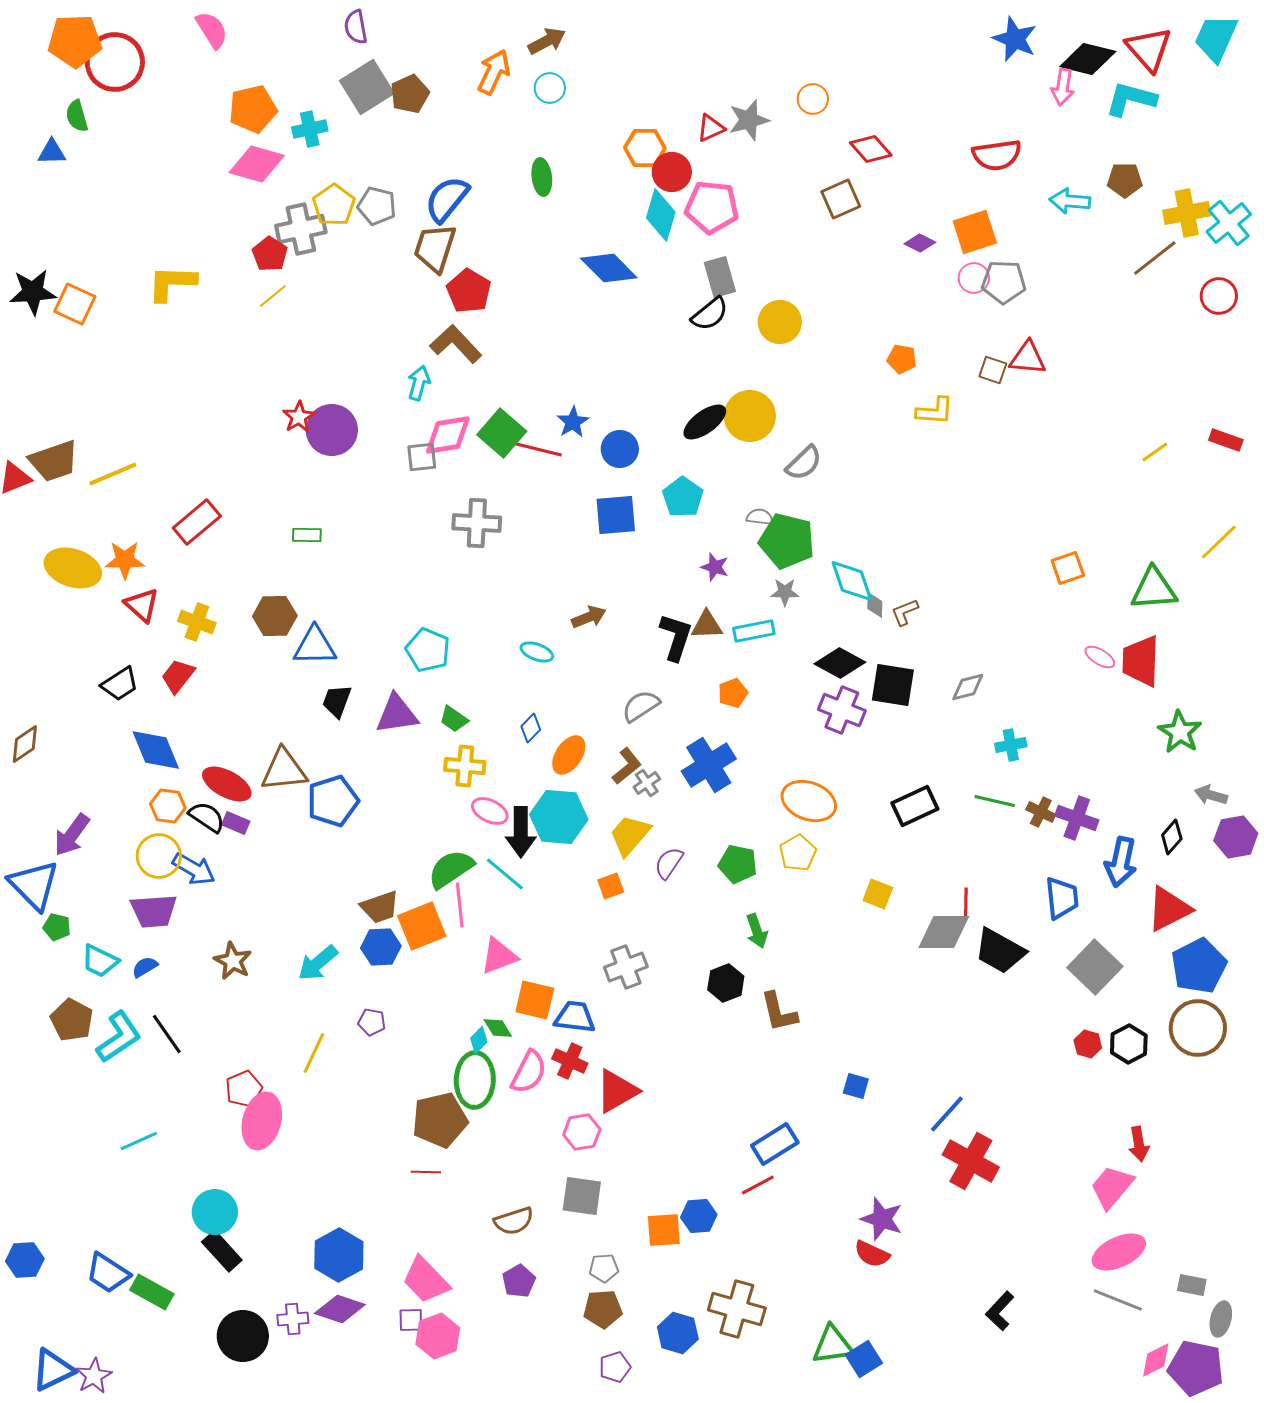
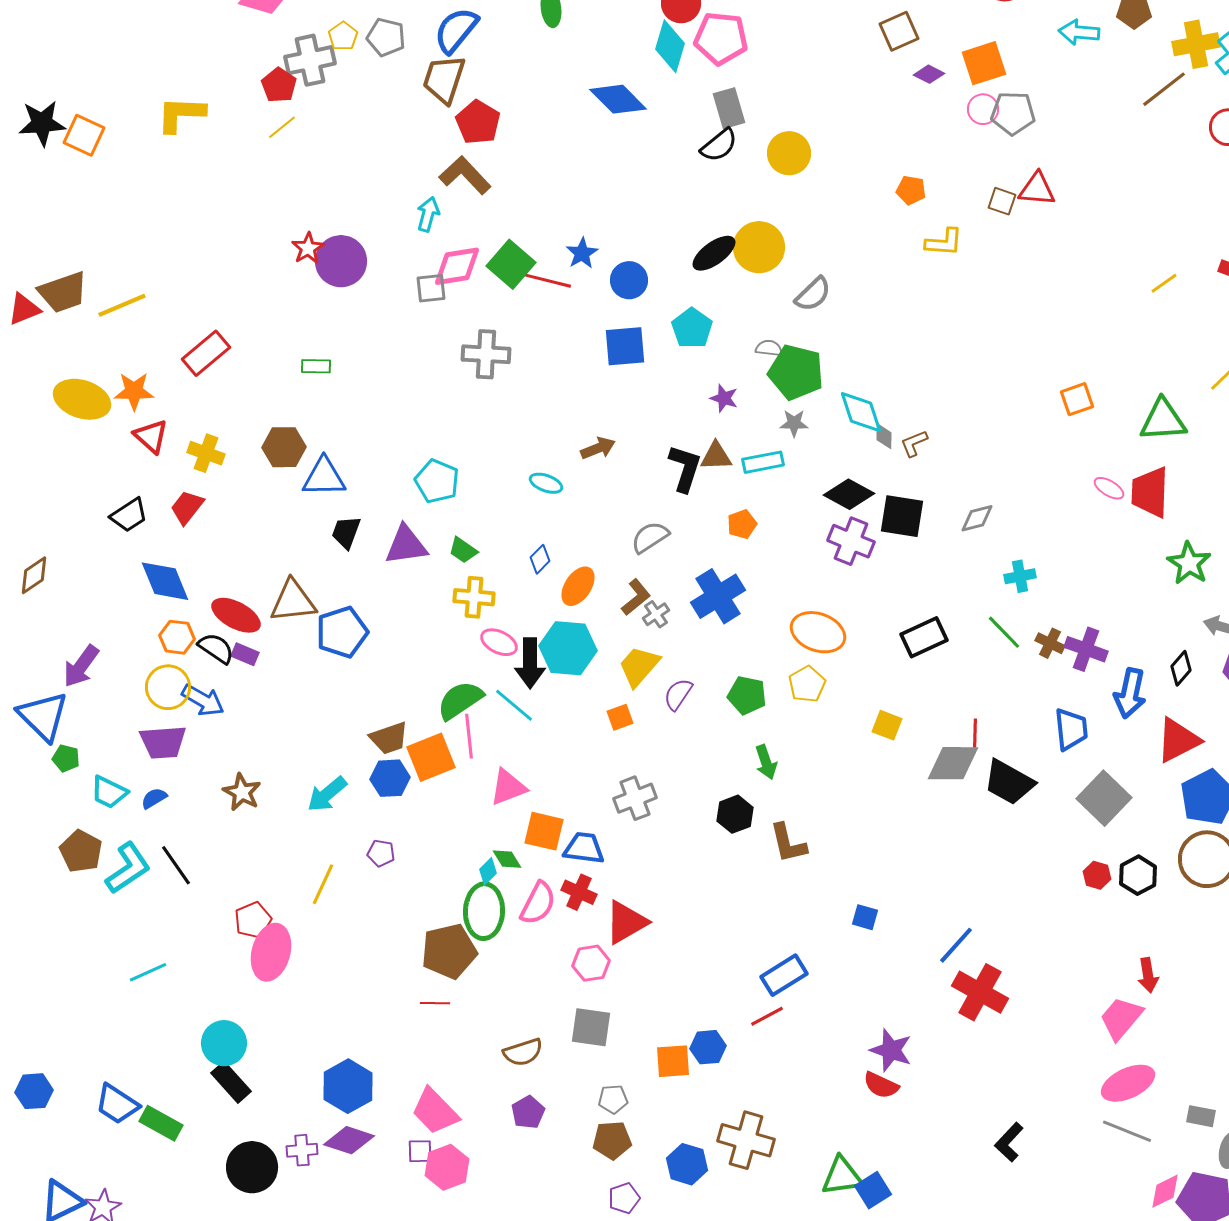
brown square: (841, 199) -> (899, 31), moved
yellow pentagon: (334, 205) -> (343, 36), size x0.7
green line: (995, 801) -> (1004, 632), turned 33

